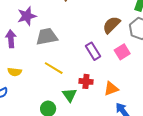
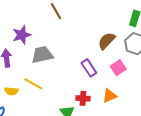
yellow line: (54, 68) -> (33, 84), moved
orange triangle: (111, 89) -> (110, 96), moved

